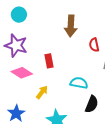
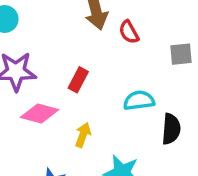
red semicircle: (94, 45) -> (129, 32), moved
red rectangle: (49, 61) -> (78, 80), turned 56

